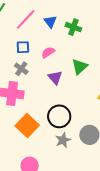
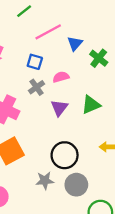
gray cross: (21, 69) -> (37, 87), moved
black circle: (59, 116) -> (65, 155), moved

